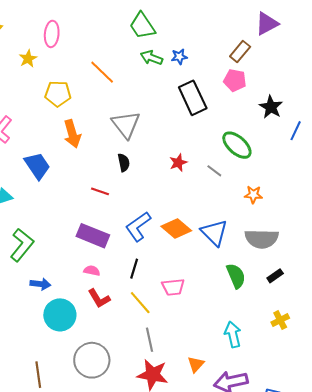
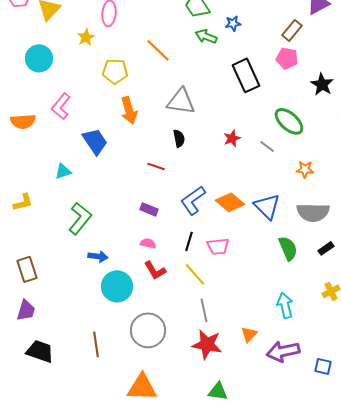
blue star: (179, 57) -> (233, 23), moved
gray triangle: (126, 125) -> (181, 101), turned -44
purple rectangle: (93, 236) -> (149, 209), size x0.6
pink trapezoid: (173, 287) -> (218, 246), moved

